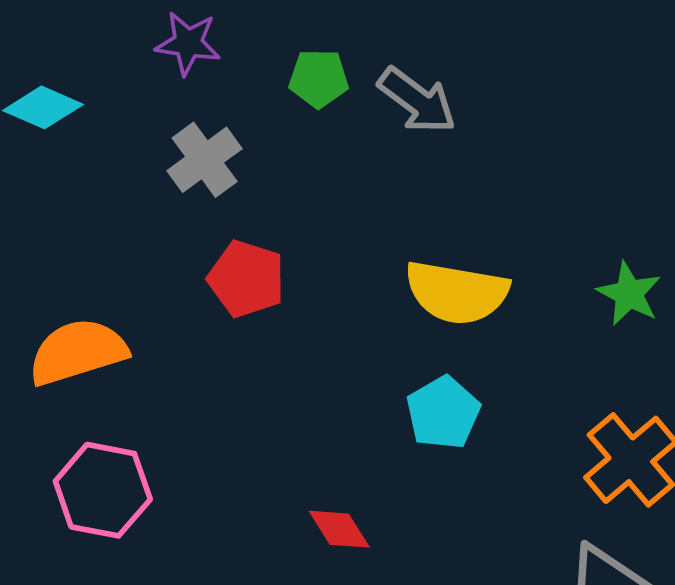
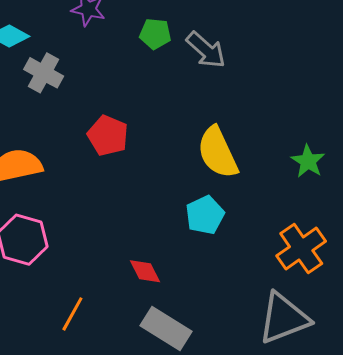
gray cross: (205, 160) -> (44, 73), moved, turned -30
yellow semicircle: (457, 292) -> (218, 153), turned 50

